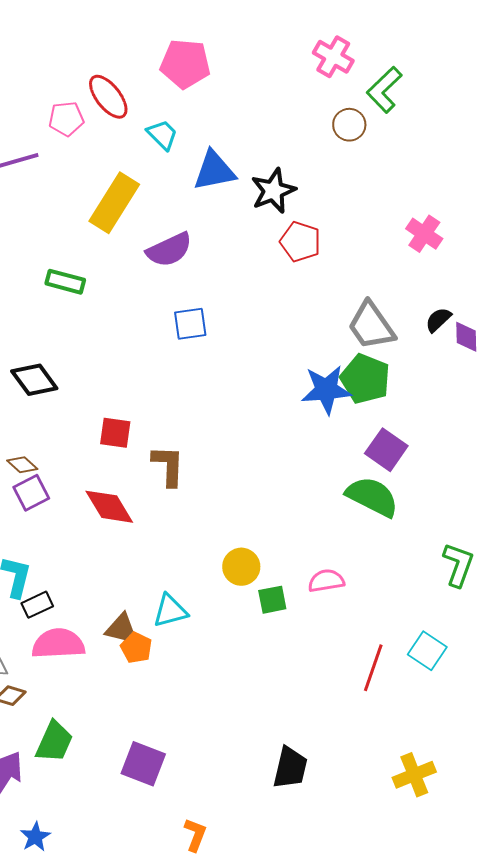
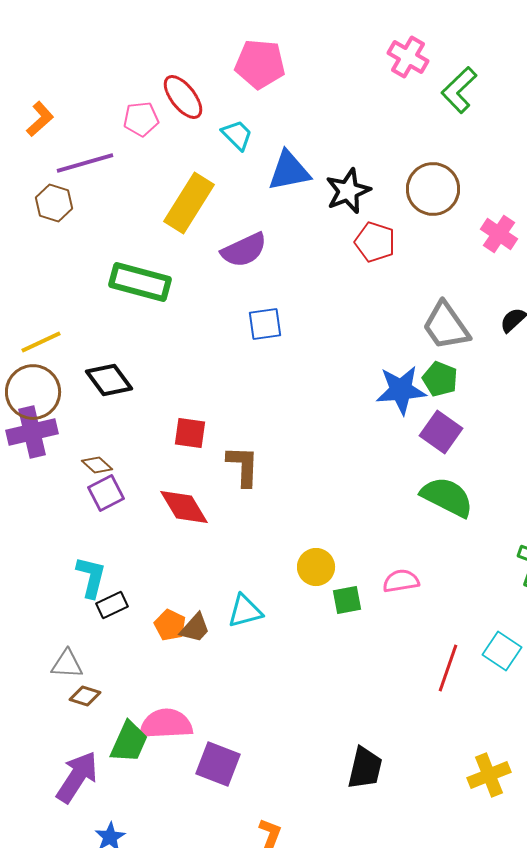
brown circle: (349, 125) -> (433, 189), moved, size x1.6
green rectangle: (65, 282) -> (140, 282), size x1.5
green pentagon: (365, 379) -> (440, 379), size x0.7
purple square: (386, 450) -> (441, 432), moved
pink semicircle: (58, 644) -> (166, 724), moved
orange pentagon: (136, 648) -> (170, 625), moved

